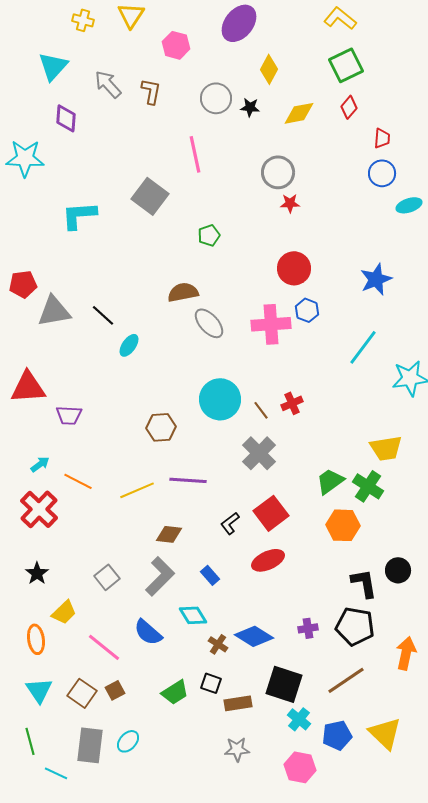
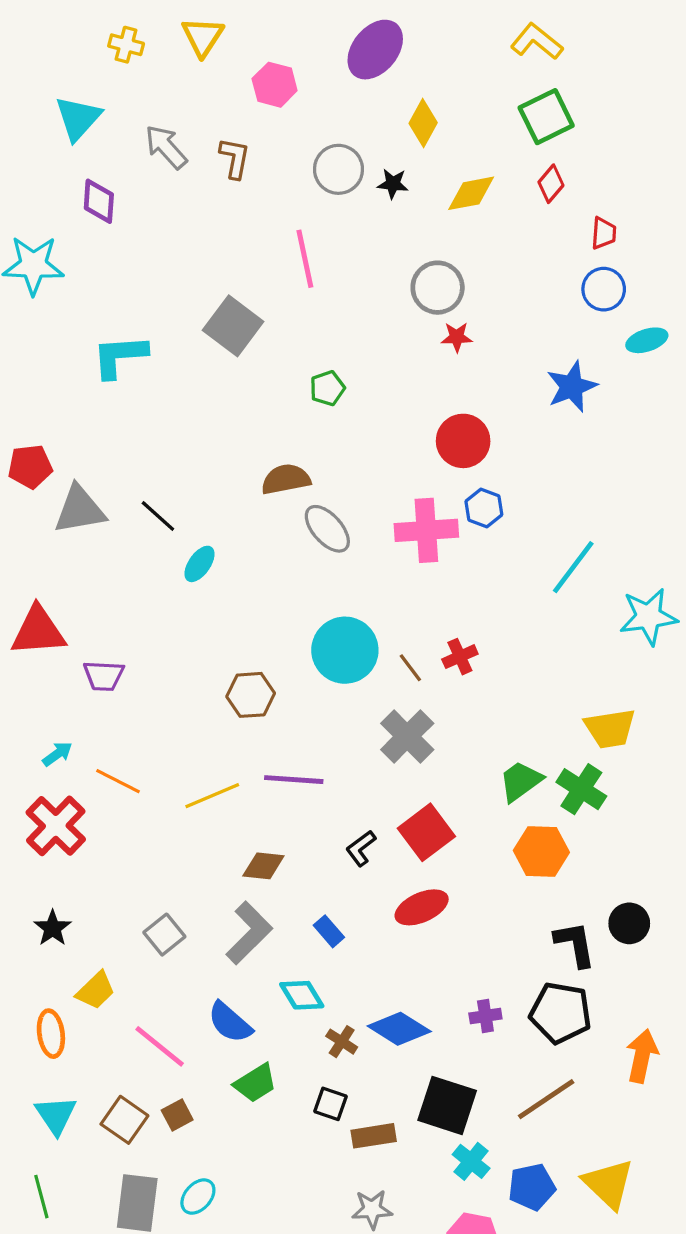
blue star: (376, 279) -> (572, 387), moved
green trapezoid: (175, 692) -> (255, 1083), moved

